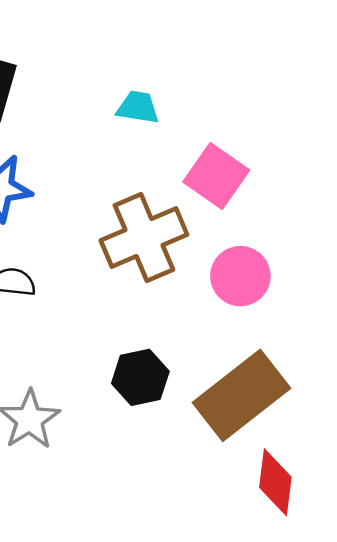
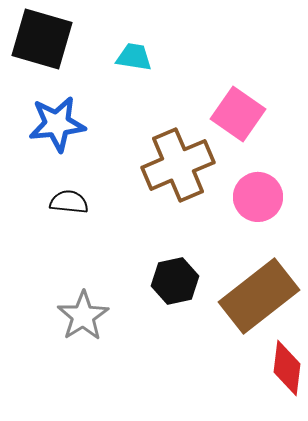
cyan trapezoid: (138, 107) -> (134, 57), moved

